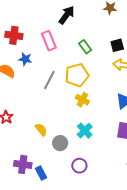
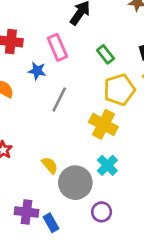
blue star: (25, 59) -> (37, 71), moved
yellow pentagon: (77, 75) -> (119, 90), moved
yellow cross: (82, 100) -> (103, 124), size x1.5
gray circle: (60, 143) -> (75, 183), size x1.6

